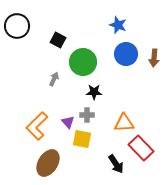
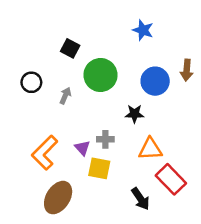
black circle: (17, 26) -> (31, 82), moved, size x0.7
blue circle: (126, 54) -> (155, 81), moved
black star: (94, 92) -> (134, 114), moved

